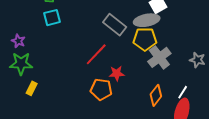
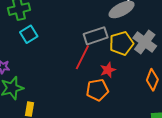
gray rectangle: (115, 25) -> (96, 36), moved, turned -40
yellow pentagon: (145, 39) -> (121, 43), moved

